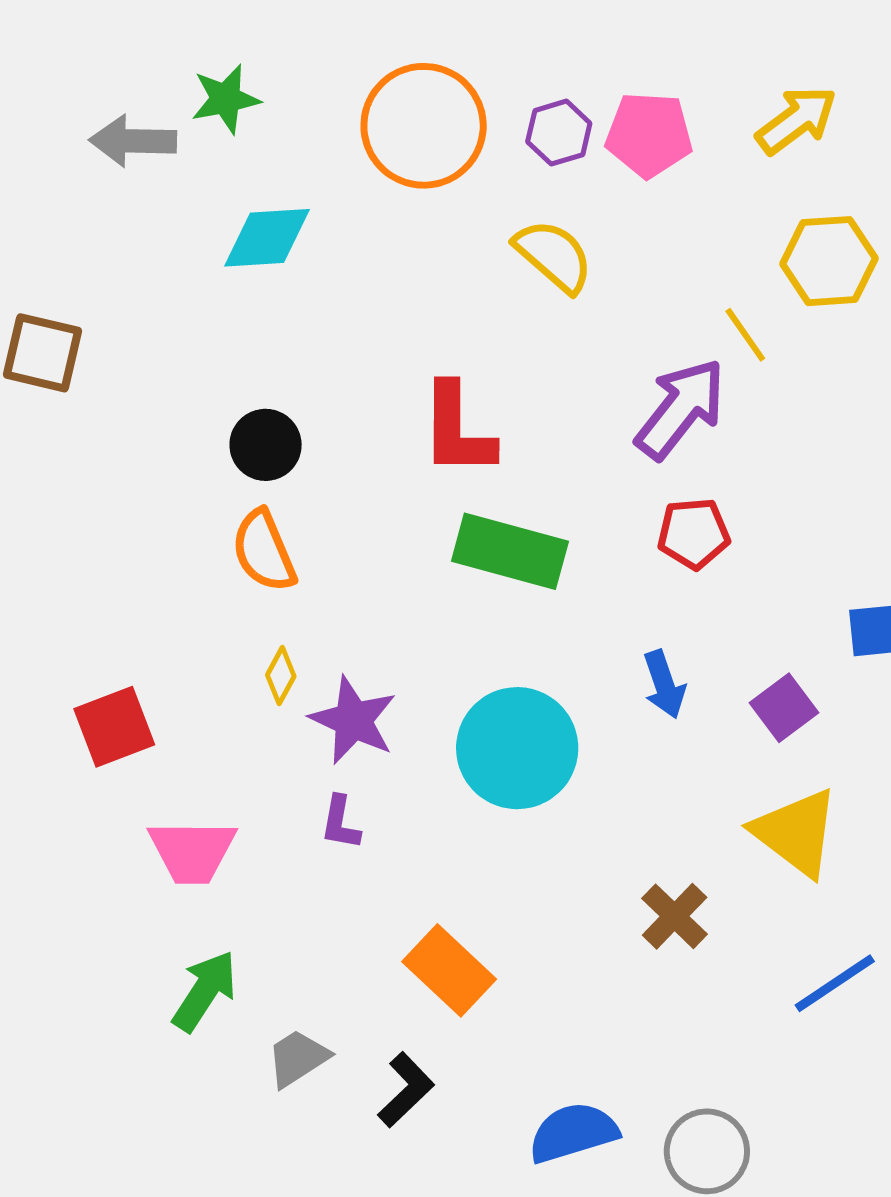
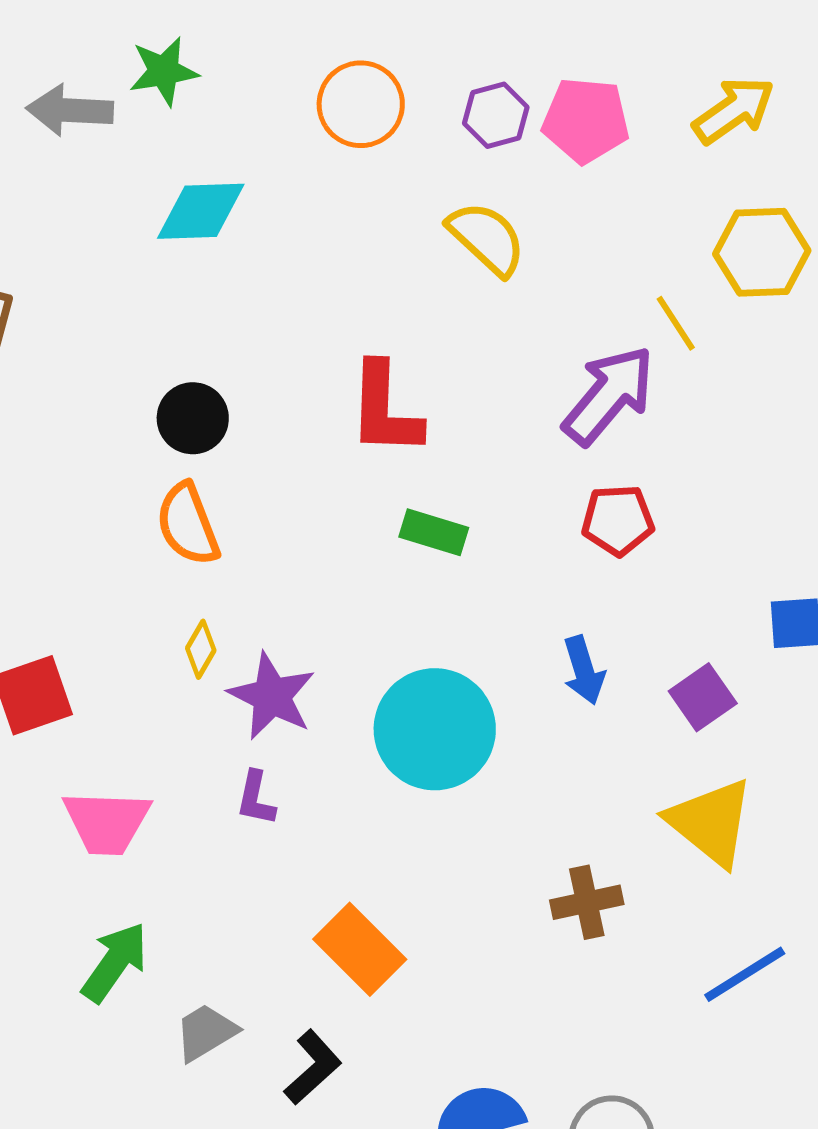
orange circle: (424, 126) -> (361, 104), size x0.7
green rectangle: (510, 551) -> (434, 532), size x0.6
brown cross: (675, 916) -> (587, 902), turned 32

